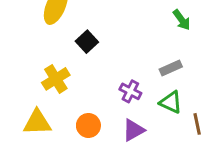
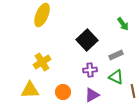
black square: (87, 42) -> (87, 40), moved, size x1.5
purple cross: (130, 91) -> (90, 70), turned -32

